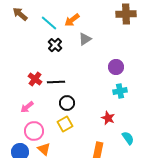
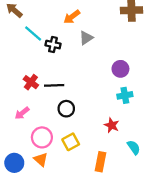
cyan line: (49, 23) -> (33, 33), moved
black cross: (55, 45) -> (53, 45), turned -32
yellow square: (65, 124) -> (71, 142), moved
pink circle: (34, 131) -> (42, 137), moved

